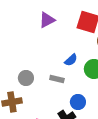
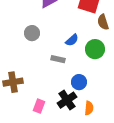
gray circle: (26, 78) -> (32, 33), moved

